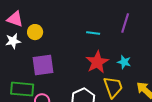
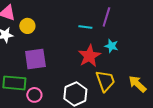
purple line: (125, 23) -> (106, 17), moved
cyan star: (124, 62) -> (111, 46), moved

